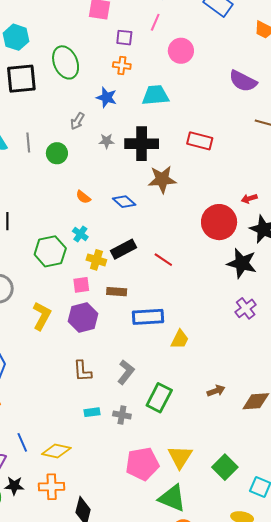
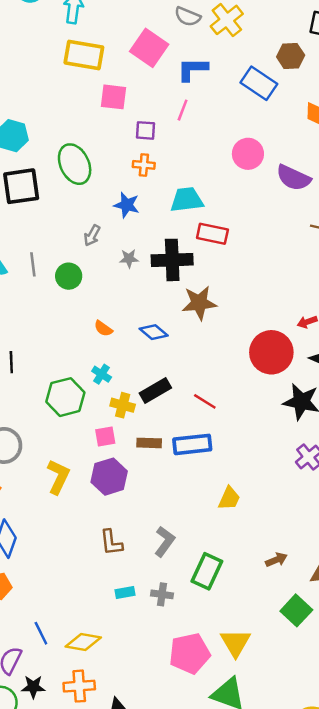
pink circle: (181, 51) -> (248, 154), moved
red rectangle: (200, 141) -> (212, 234), moved
blue rectangle: (148, 317) -> (192, 444), moved
green square: (225, 467) -> (296, 610), moved

